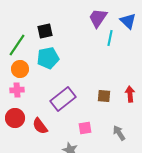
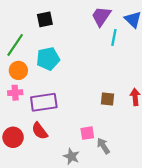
black square: (45, 31) -> (45, 19), moved
purple rectangle: (63, 99) -> (44, 102), moved, turned 30
red circle: (15, 118) -> (13, 137), moved
gray arrow: (119, 133) -> (103, 146), moved

